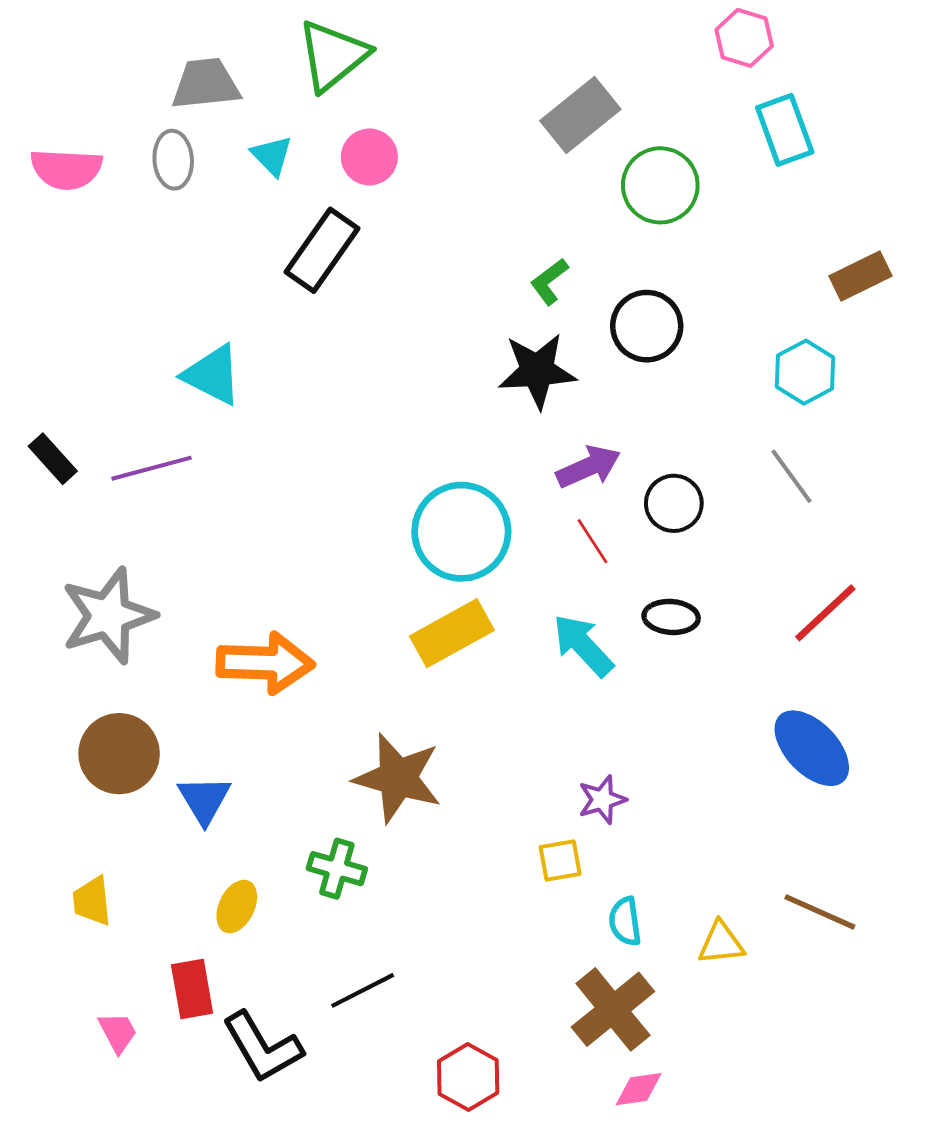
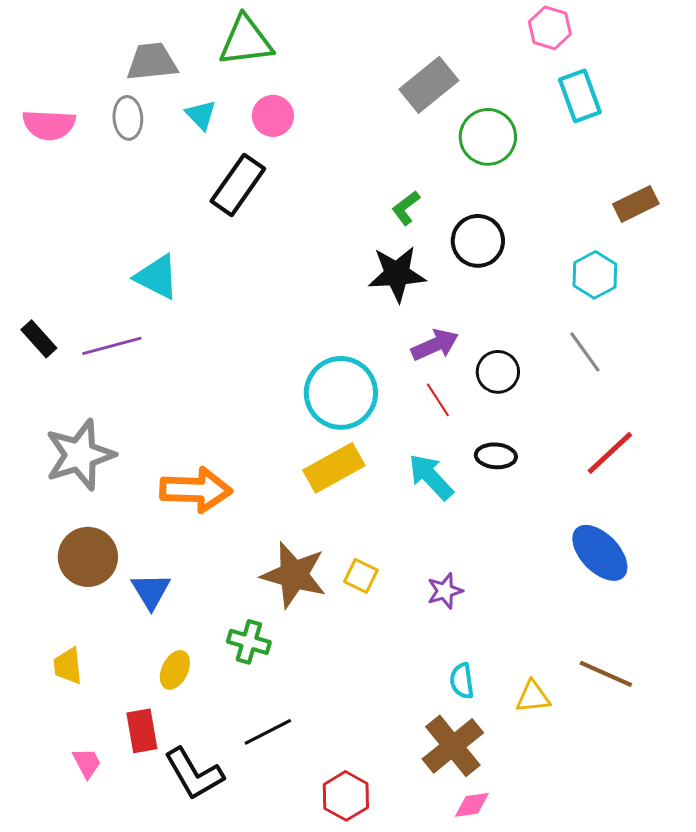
green triangle: (333, 55) -> (246, 41), turned 32
yellow square: (560, 861) -> (361, 576), moved, turned 36

